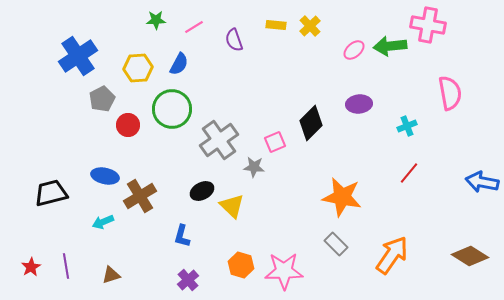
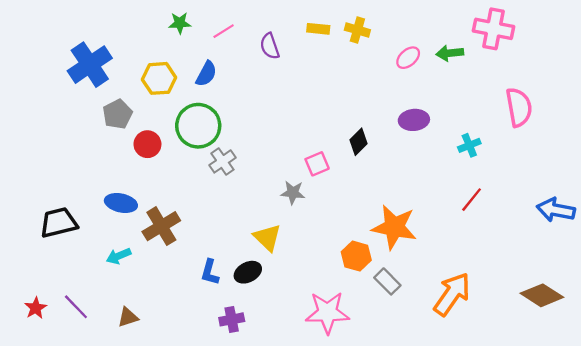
yellow cross: (310, 26) -> (357, 30), turned -30
green arrow: (390, 46) -> (450, 53), size x0.7
black diamond: (311, 123) -> (359, 142), size x0.7
gray cross: (219, 140) -> (222, 161), moved, size x0.6
black ellipse: (202, 191) -> (248, 272), moved
orange hexagon: (241, 265) -> (356, 256), moved
purple line: (66, 266) -> (76, 307), turned -35
purple cross: (188, 280) -> (232, 319), moved, turned 30

